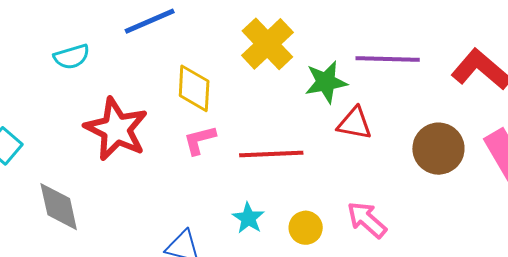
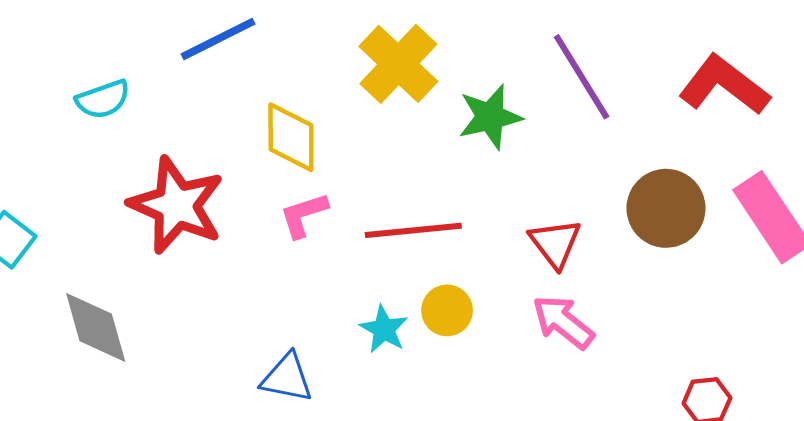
purple line: (388, 59) -> (582, 77), turned 60
red triangle: (354, 123) -> (555, 243), moved, turned 45
yellow circle: (306, 228) -> (447, 310), moved

